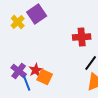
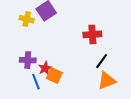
yellow cross: (18, 22) -> (27, 19), turned -32
purple cross: (19, 71) -> (28, 60), moved, turned -35

